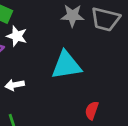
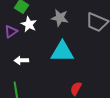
gray star: (72, 16) -> (60, 18), moved

